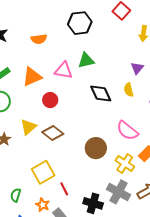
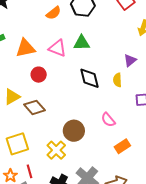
orange semicircle: (39, 39) -> (54, 13), moved, turned -42
pink semicircle: (127, 131) -> (108, 120), size x0.7
yellow cross: (125, 163) -> (56, 150), moved
red line: (64, 189) -> (30, 171), moved

